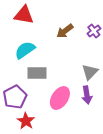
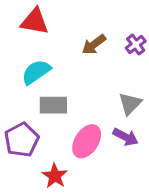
purple arrow: (87, 95) -> (126, 137), turned -54
red star: (26, 121) -> (55, 176), moved

